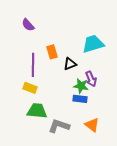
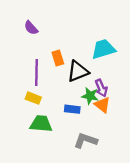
black triangle: (70, 64) -> (78, 71), size x1.5
blue rectangle: (80, 99) -> (72, 109), moved
orange triangle: (92, 125) -> (102, 105), moved
gray L-shape: (59, 126) -> (86, 140), moved

